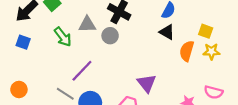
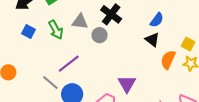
blue square: (23, 42) -> (28, 31), moved

